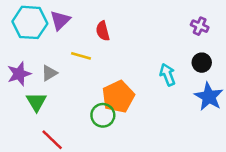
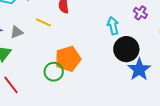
black circle: (202, 63) -> (126, 49), moved, size x1.6
cyan arrow: (168, 75) -> (113, 26), moved

